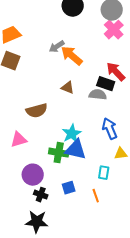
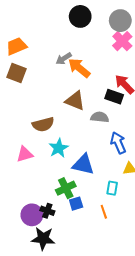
brown triangle: (68, 88) -> (75, 101), size x1.5
gray semicircle: (98, 95) -> (100, 117), moved
cyan star: (72, 134) -> (59, 148), moved
green cross: (59, 153) -> (66, 188), moved, turned -36
purple circle: (33, 175) -> (32, 215), moved

